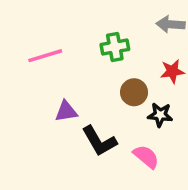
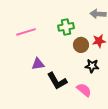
brown circle: (134, 92) -> (81, 45), moved

